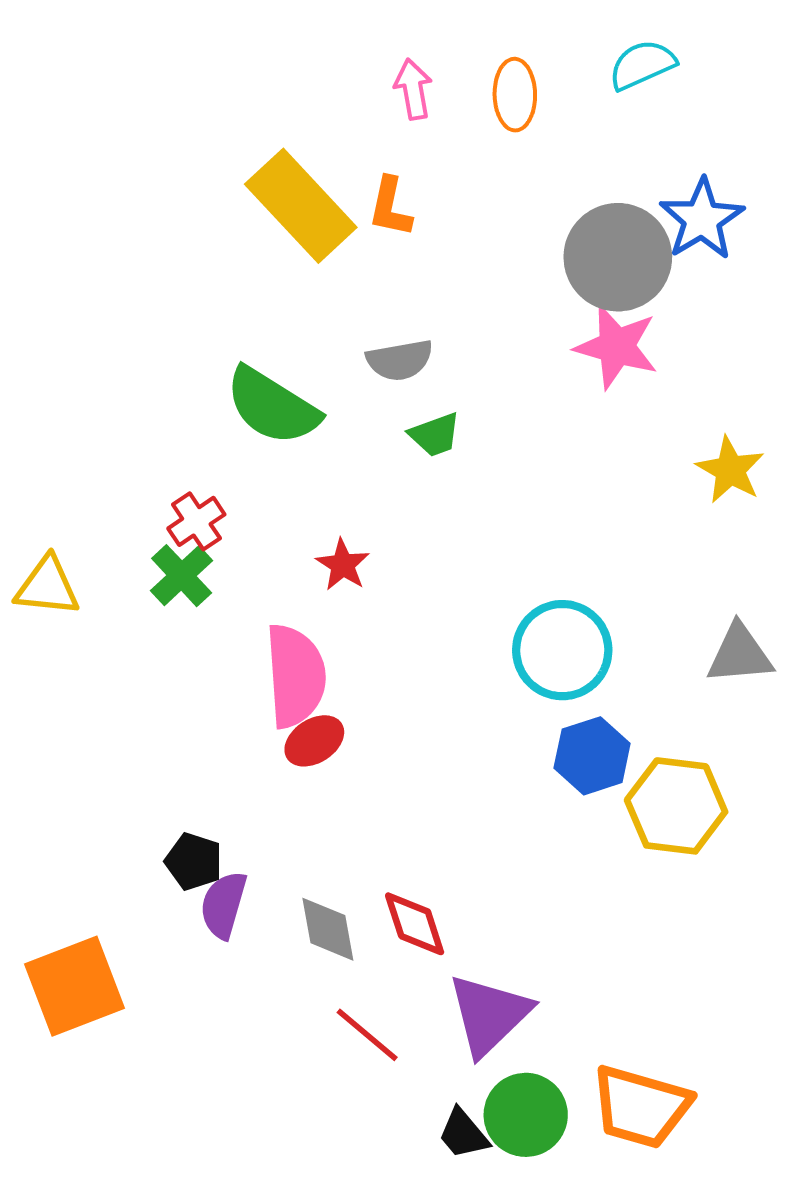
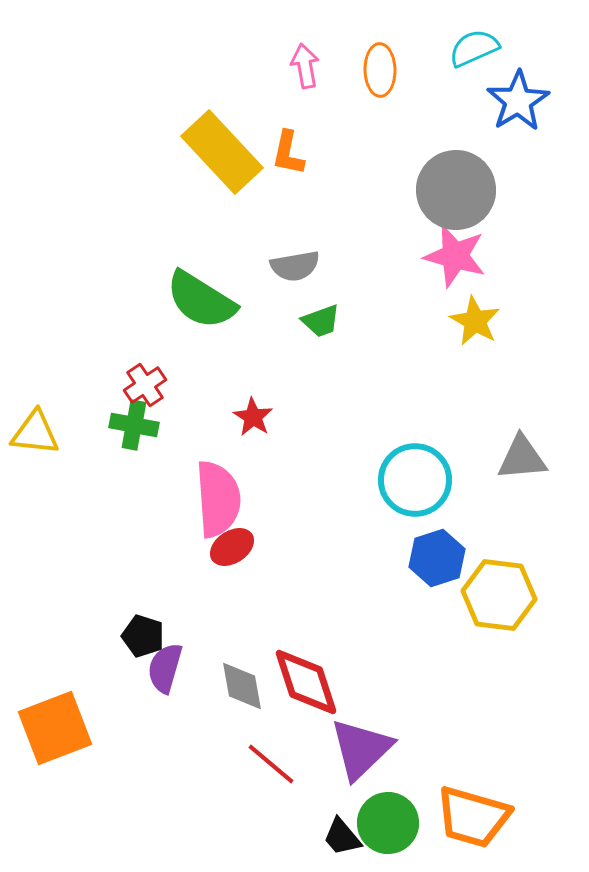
blue star: (702, 219) -> (518, 101), moved
yellow star: (730, 470) -> (475, 321), moved
green cross: (182, 576) -> (134, 425), turned -36
gray triangle: (740, 654) -> (522, 458), moved
red diamond: (415, 924) -> (306, 682), size x1.4

